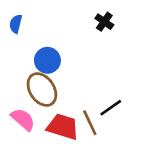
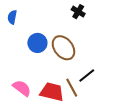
brown ellipse: (42, 90) -> (63, 48), moved

